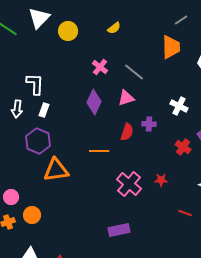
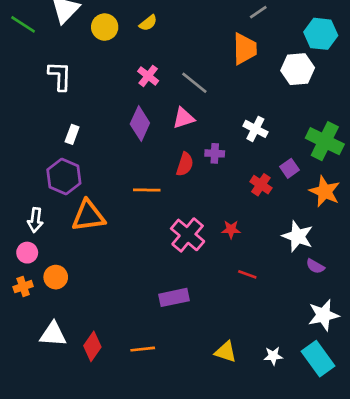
yellow semicircle: (114, 28) -> (148, 23), moved
white L-shape: (35, 84) -> (60, 76), moved
white arrow: (17, 109) -> (35, 220), moved
red line: (185, 213) -> (247, 274), moved

